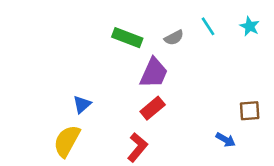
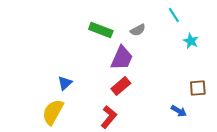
cyan line: (208, 26) -> (174, 15), moved
cyan star: (250, 26) -> (191, 41), moved

